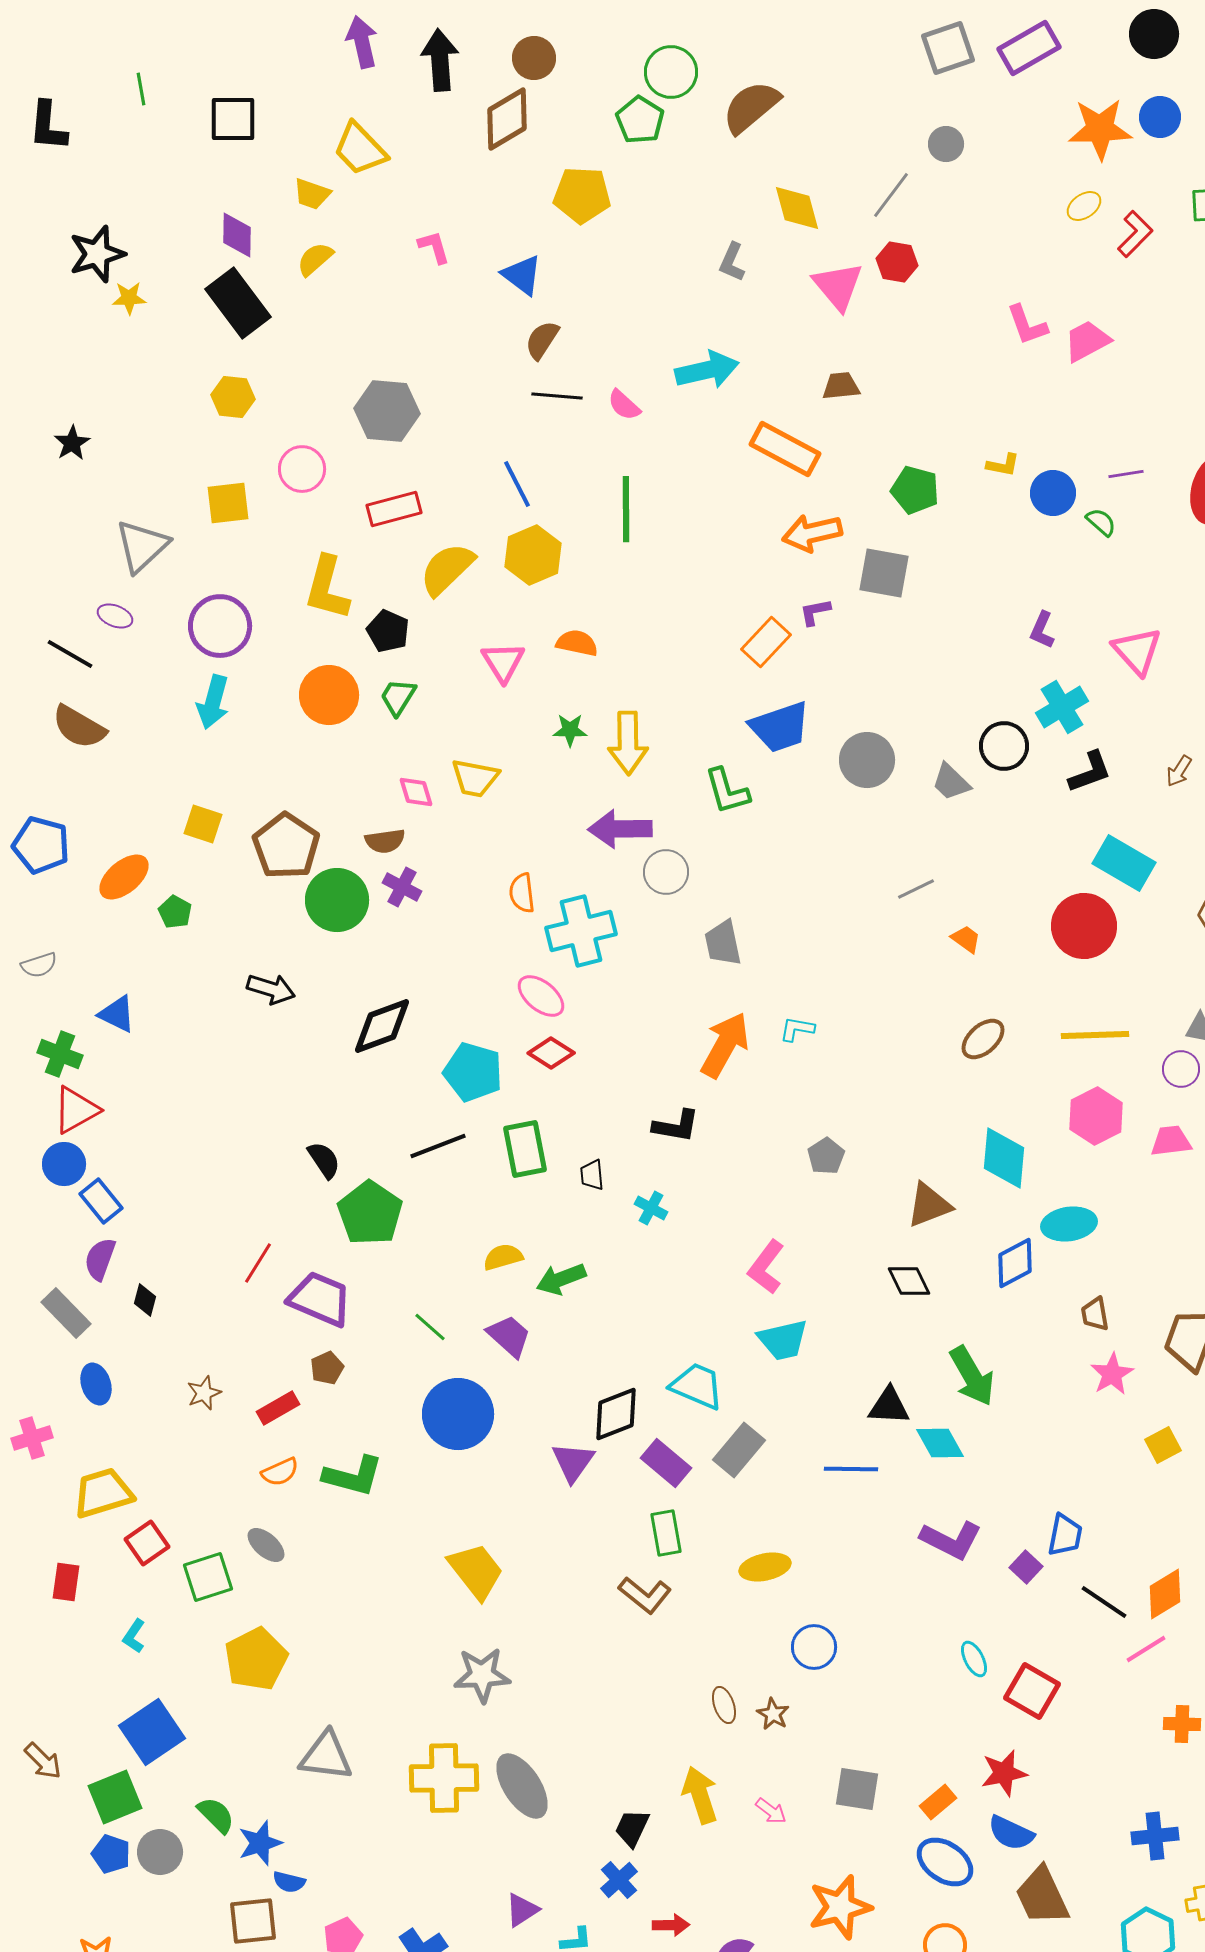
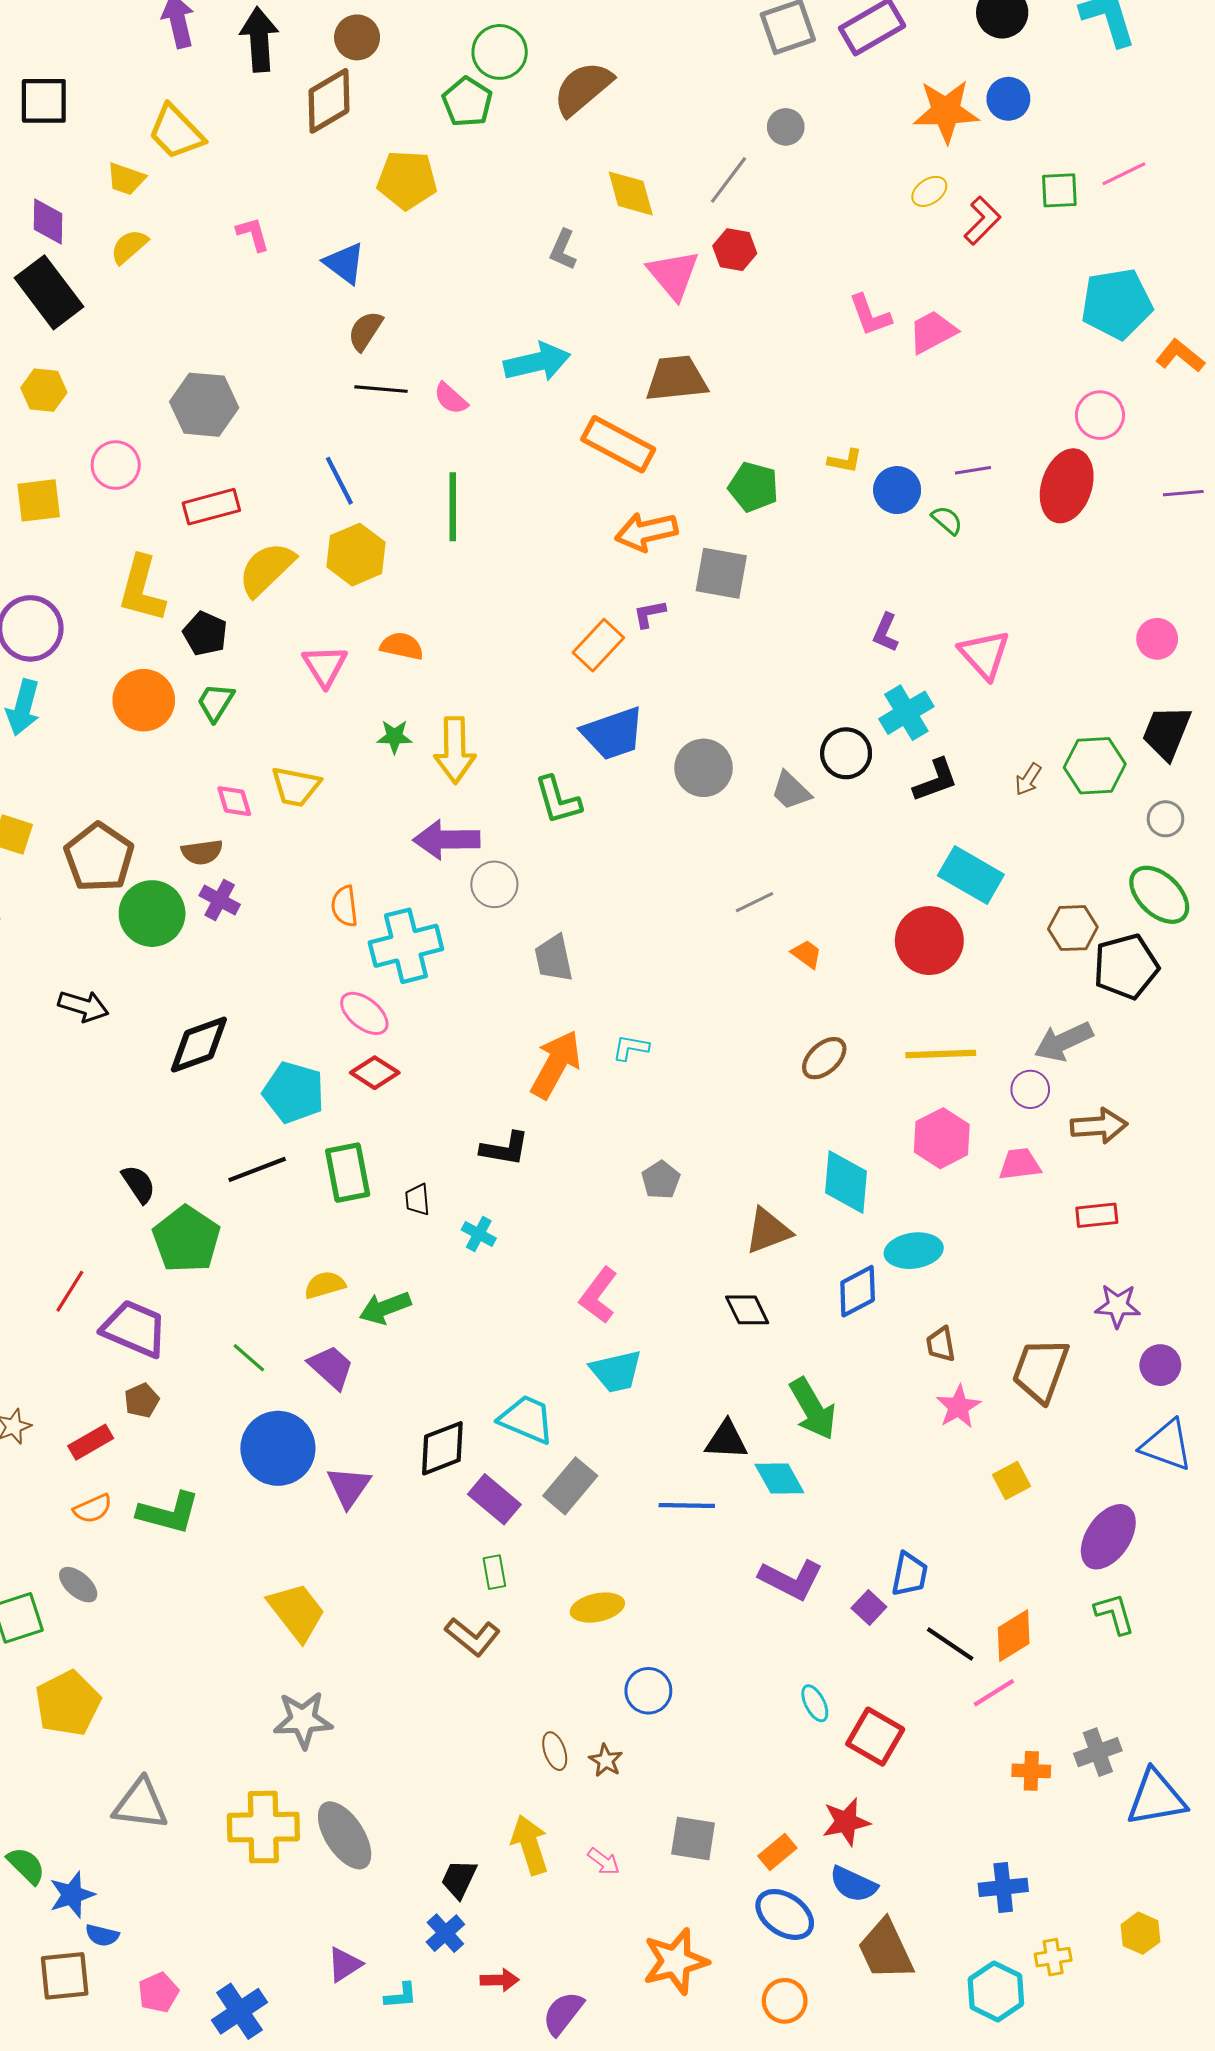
brown trapezoid: (841, 386) -> (676, 379), size x1.6
purple triangle: (573, 1462) -> (349, 1487), moved
green rectangle: (666, 1533) -> (494, 1572), size x0.7

